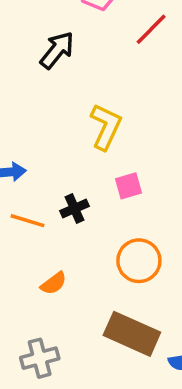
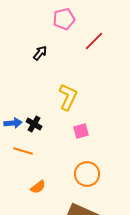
black arrow: (57, 50) -> (40, 53), size x0.7
black cross: (75, 208) -> (34, 124), moved, turned -35

